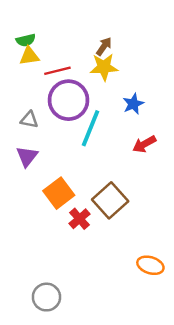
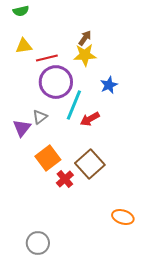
green semicircle: (26, 40) -> (21, 11), moved
gray triangle: (29, 120) -> (40, 117), moved, turned -49
red arrow: (144, 144) -> (90, 119), moved

